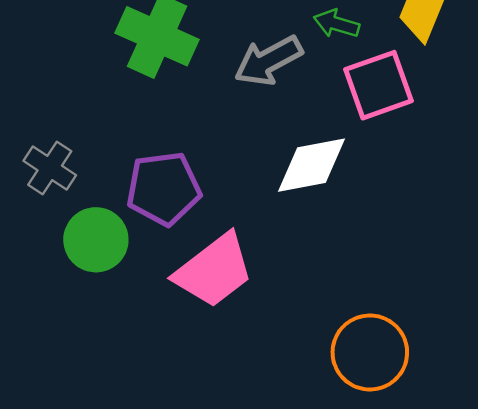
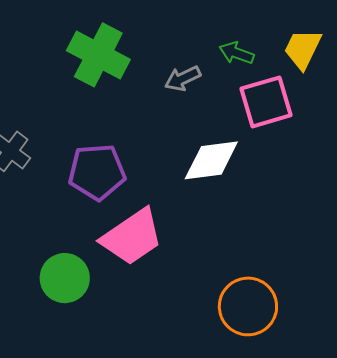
gray arrow: (268, 61) -> (183, 78), size x0.7
green circle: (96, 240) -> (65, 278), moved

